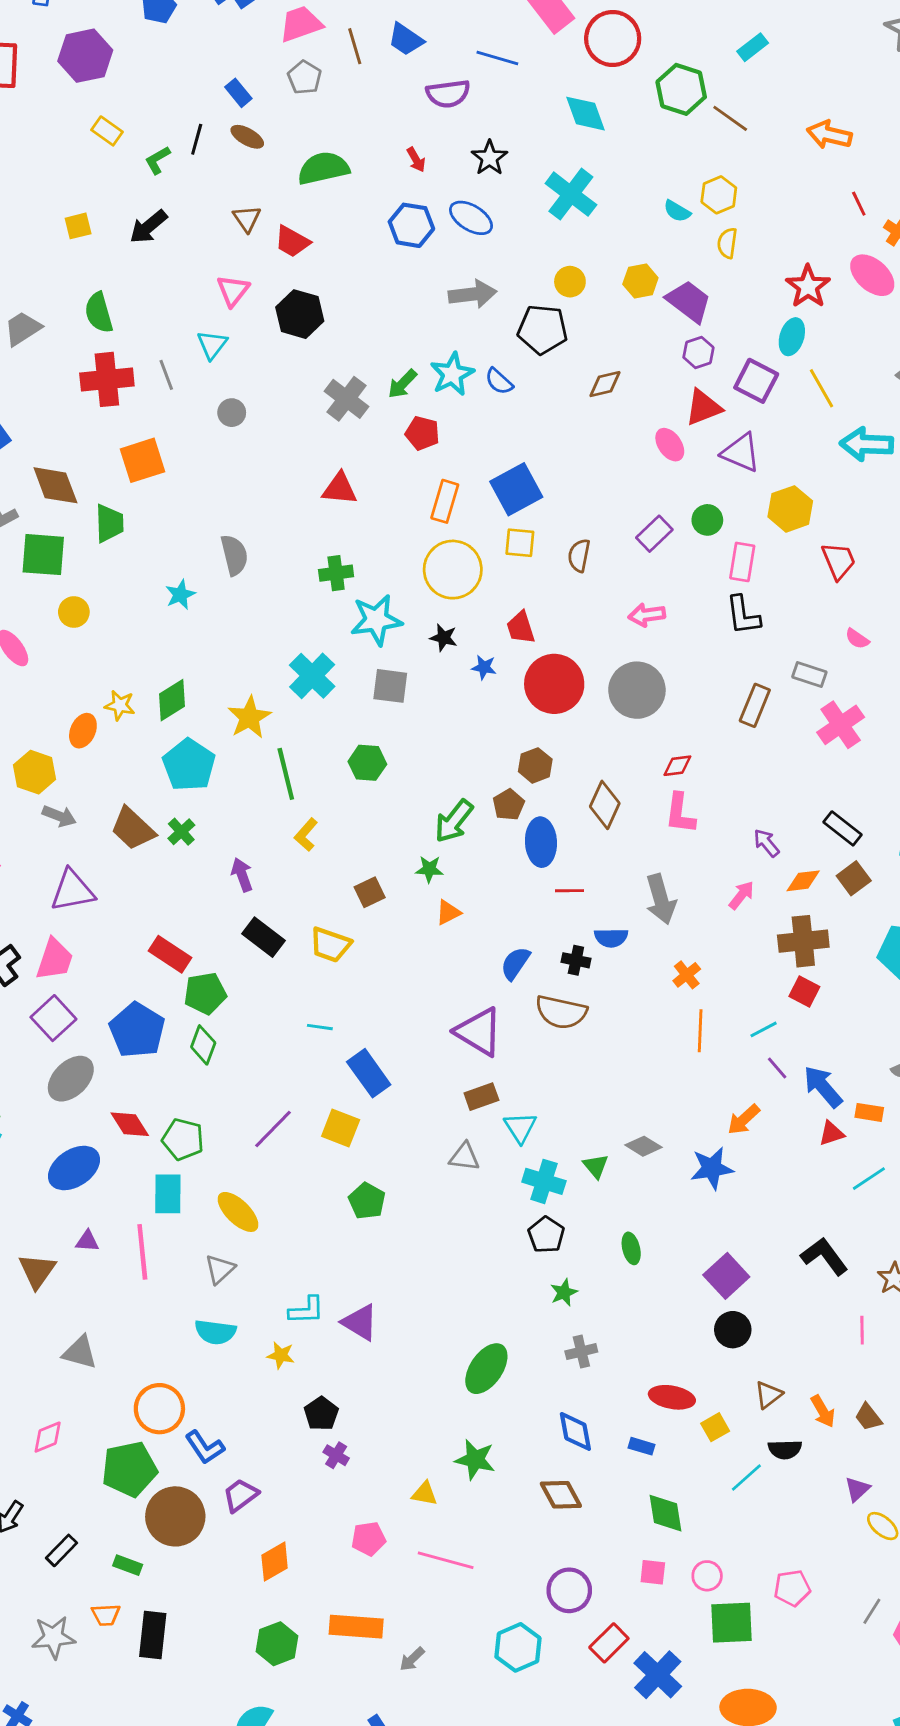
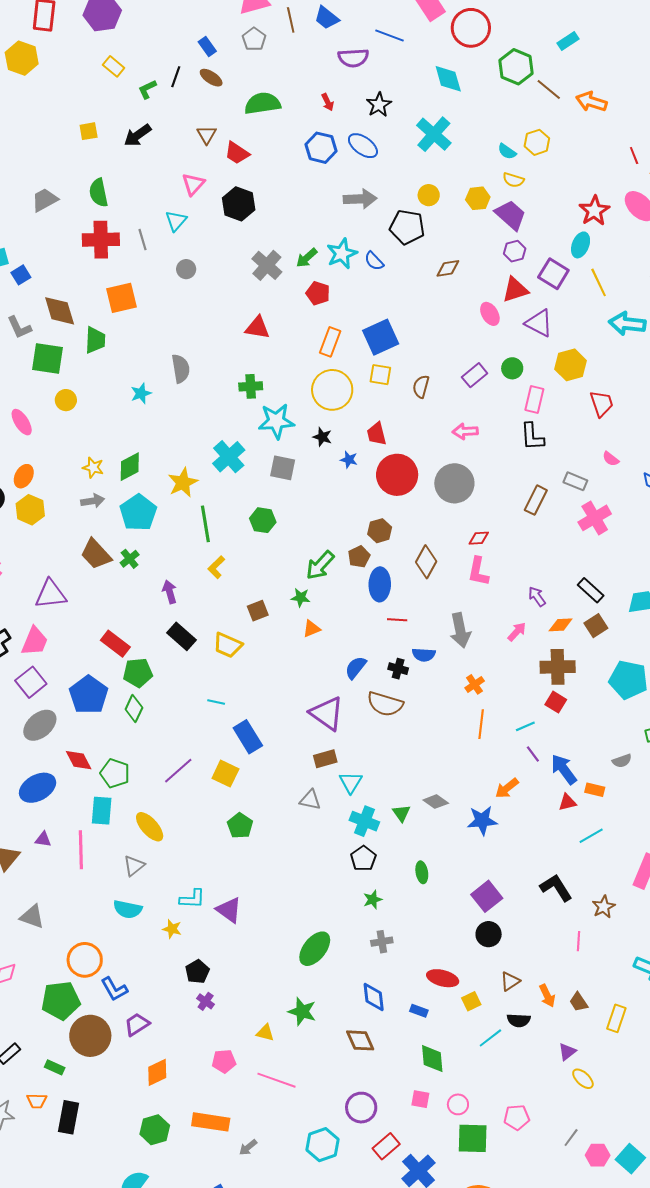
orange arrow: (829, 135) -> (591, 102), moved
yellow semicircle: (727, 243) -> (513, 180), moved, turned -85
orange ellipse: (83, 731) -> (24, 476), moved
gray arrow: (59, 816) -> (93, 501), moved, turned -35

